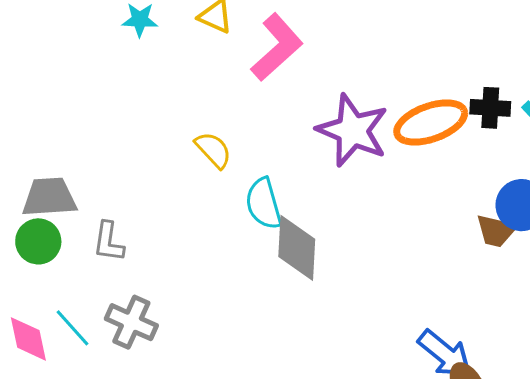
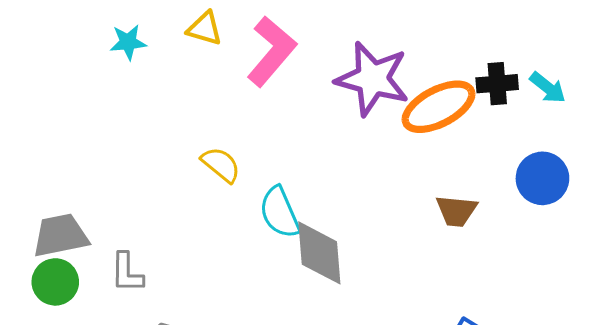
purple star: (353, 130) -> (372, 79), moved
brown trapezoid: (496, 231) -> (456, 211), moved

